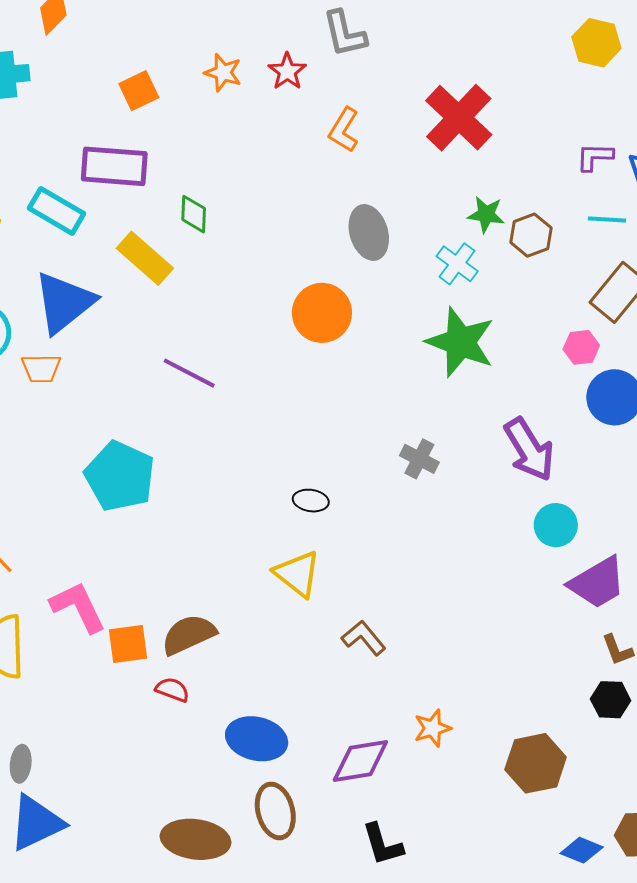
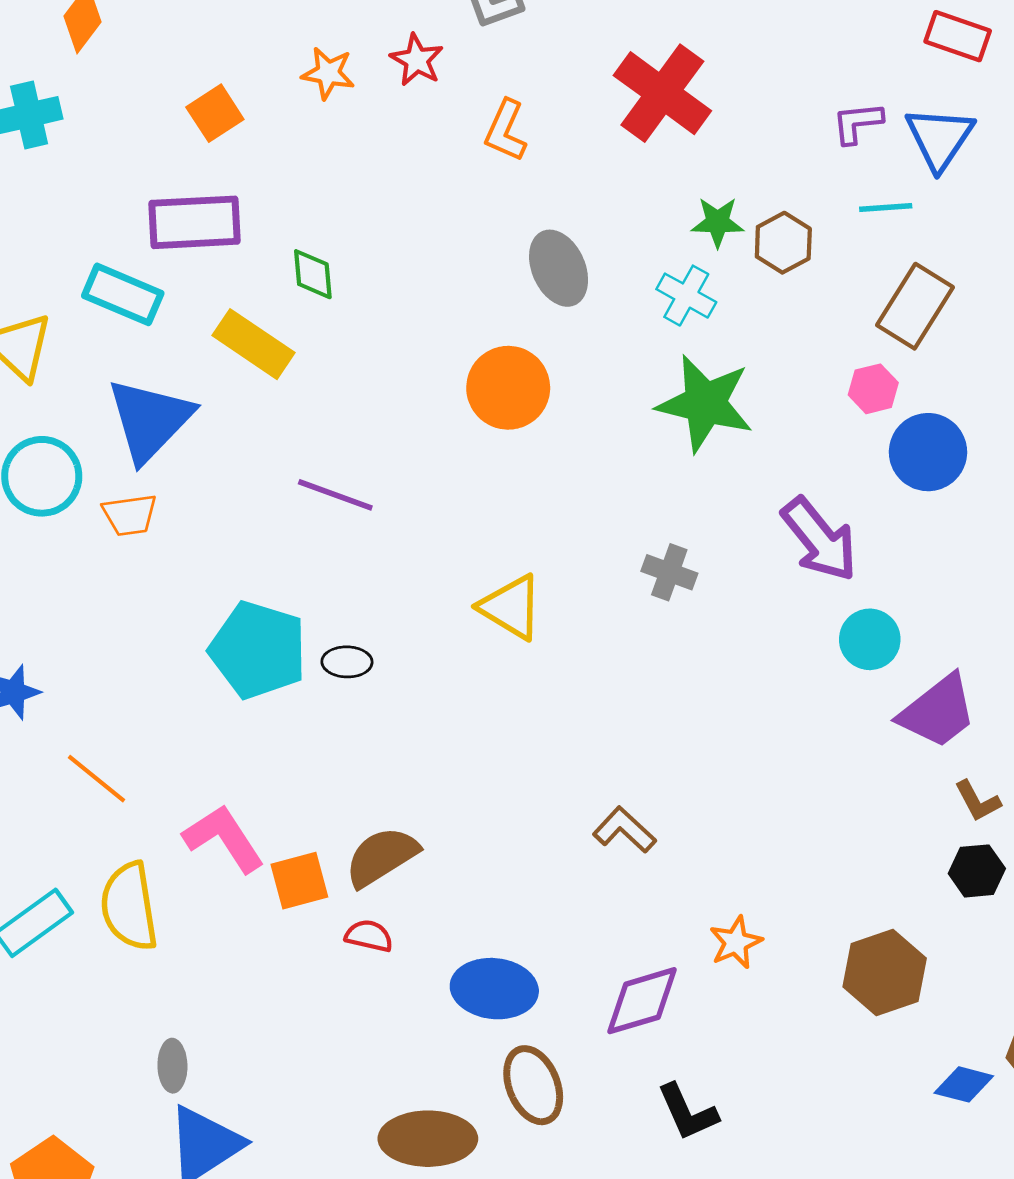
black ellipse: (311, 501) -> (347, 662), moved
yellow triangle: (297, 574) -> (511, 607), moved

